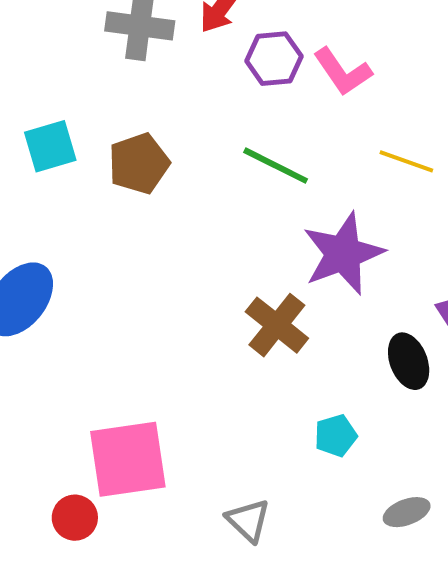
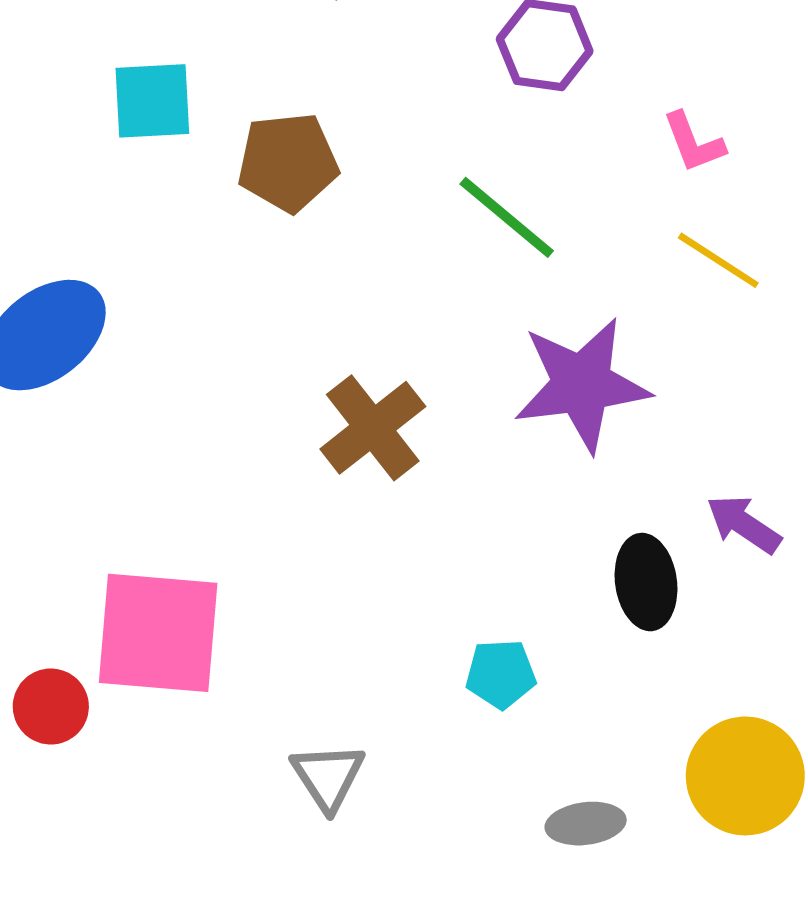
pink L-shape: (343, 72) -> (694, 142), moved, size x0.7
brown cross: (277, 325) -> (373, 428), moved

